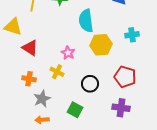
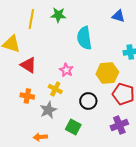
yellow hexagon: (101, 45) -> (107, 73), moved
gray star: (42, 99) -> (48, 110), moved
purple cross: (121, 108) -> (119, 125), turned -30

